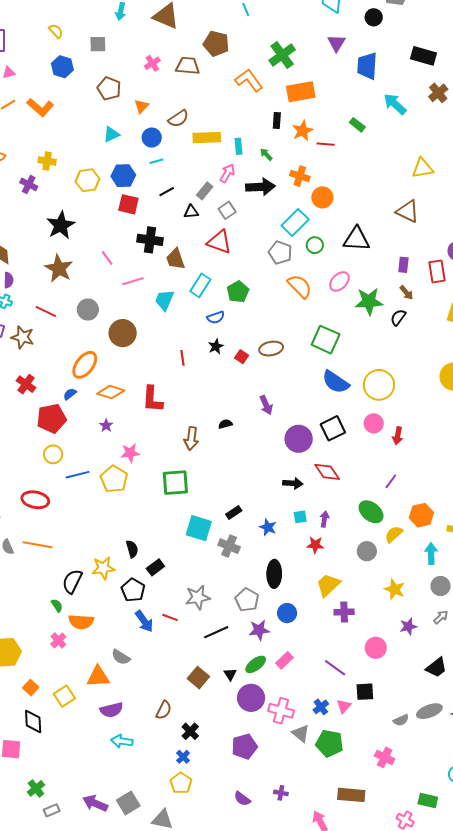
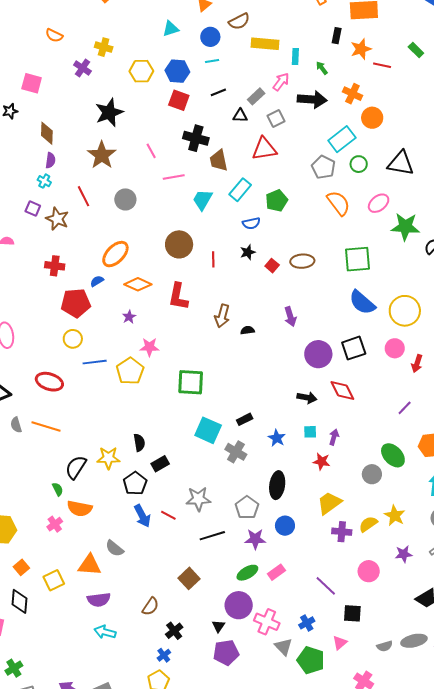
red triangle: (219, 242) -> (264, 149), turned -36
red line: (46, 312) -> (84, 196), turned 30
brown circle: (123, 333) -> (179, 244), moved
green square: (326, 340) -> (358, 259), turned -36
red cross: (26, 384) -> (55, 266), turned -36
brown arrow: (191, 438) -> (222, 316), moved
green ellipse: (371, 512) -> (393, 455), moved
yellow semicircle: (394, 534) -> (368, 524), moved
black triangle: (230, 674) -> (218, 626), moved
pink triangle: (344, 706) -> (340, 643), moved

